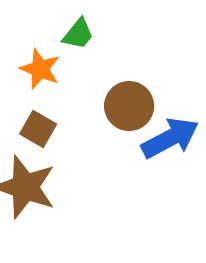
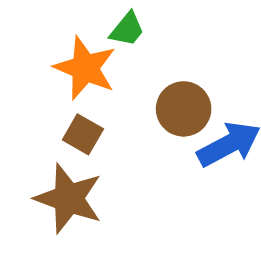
orange star: (40, 69) -> (85, 68), size x1.4

